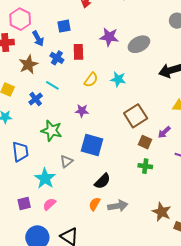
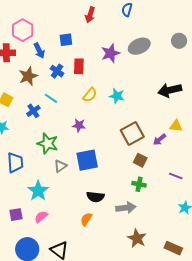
purple star: (109, 37) -> (110, 53), turned -30
gray ellipse: (139, 44) -> (139, 46), moved
purple arrow: (164, 132) -> (159, 140), moved
blue square: (92, 145) -> (87, 160), turned -30
gray triangle: (66, 161) -> (60, 166), moved
black semicircle: (102, 181) -> (95, 197), turned 48
gray arrow: (118, 206) -> (126, 208), moved
brown star: (162, 212) -> (137, 238), moved

